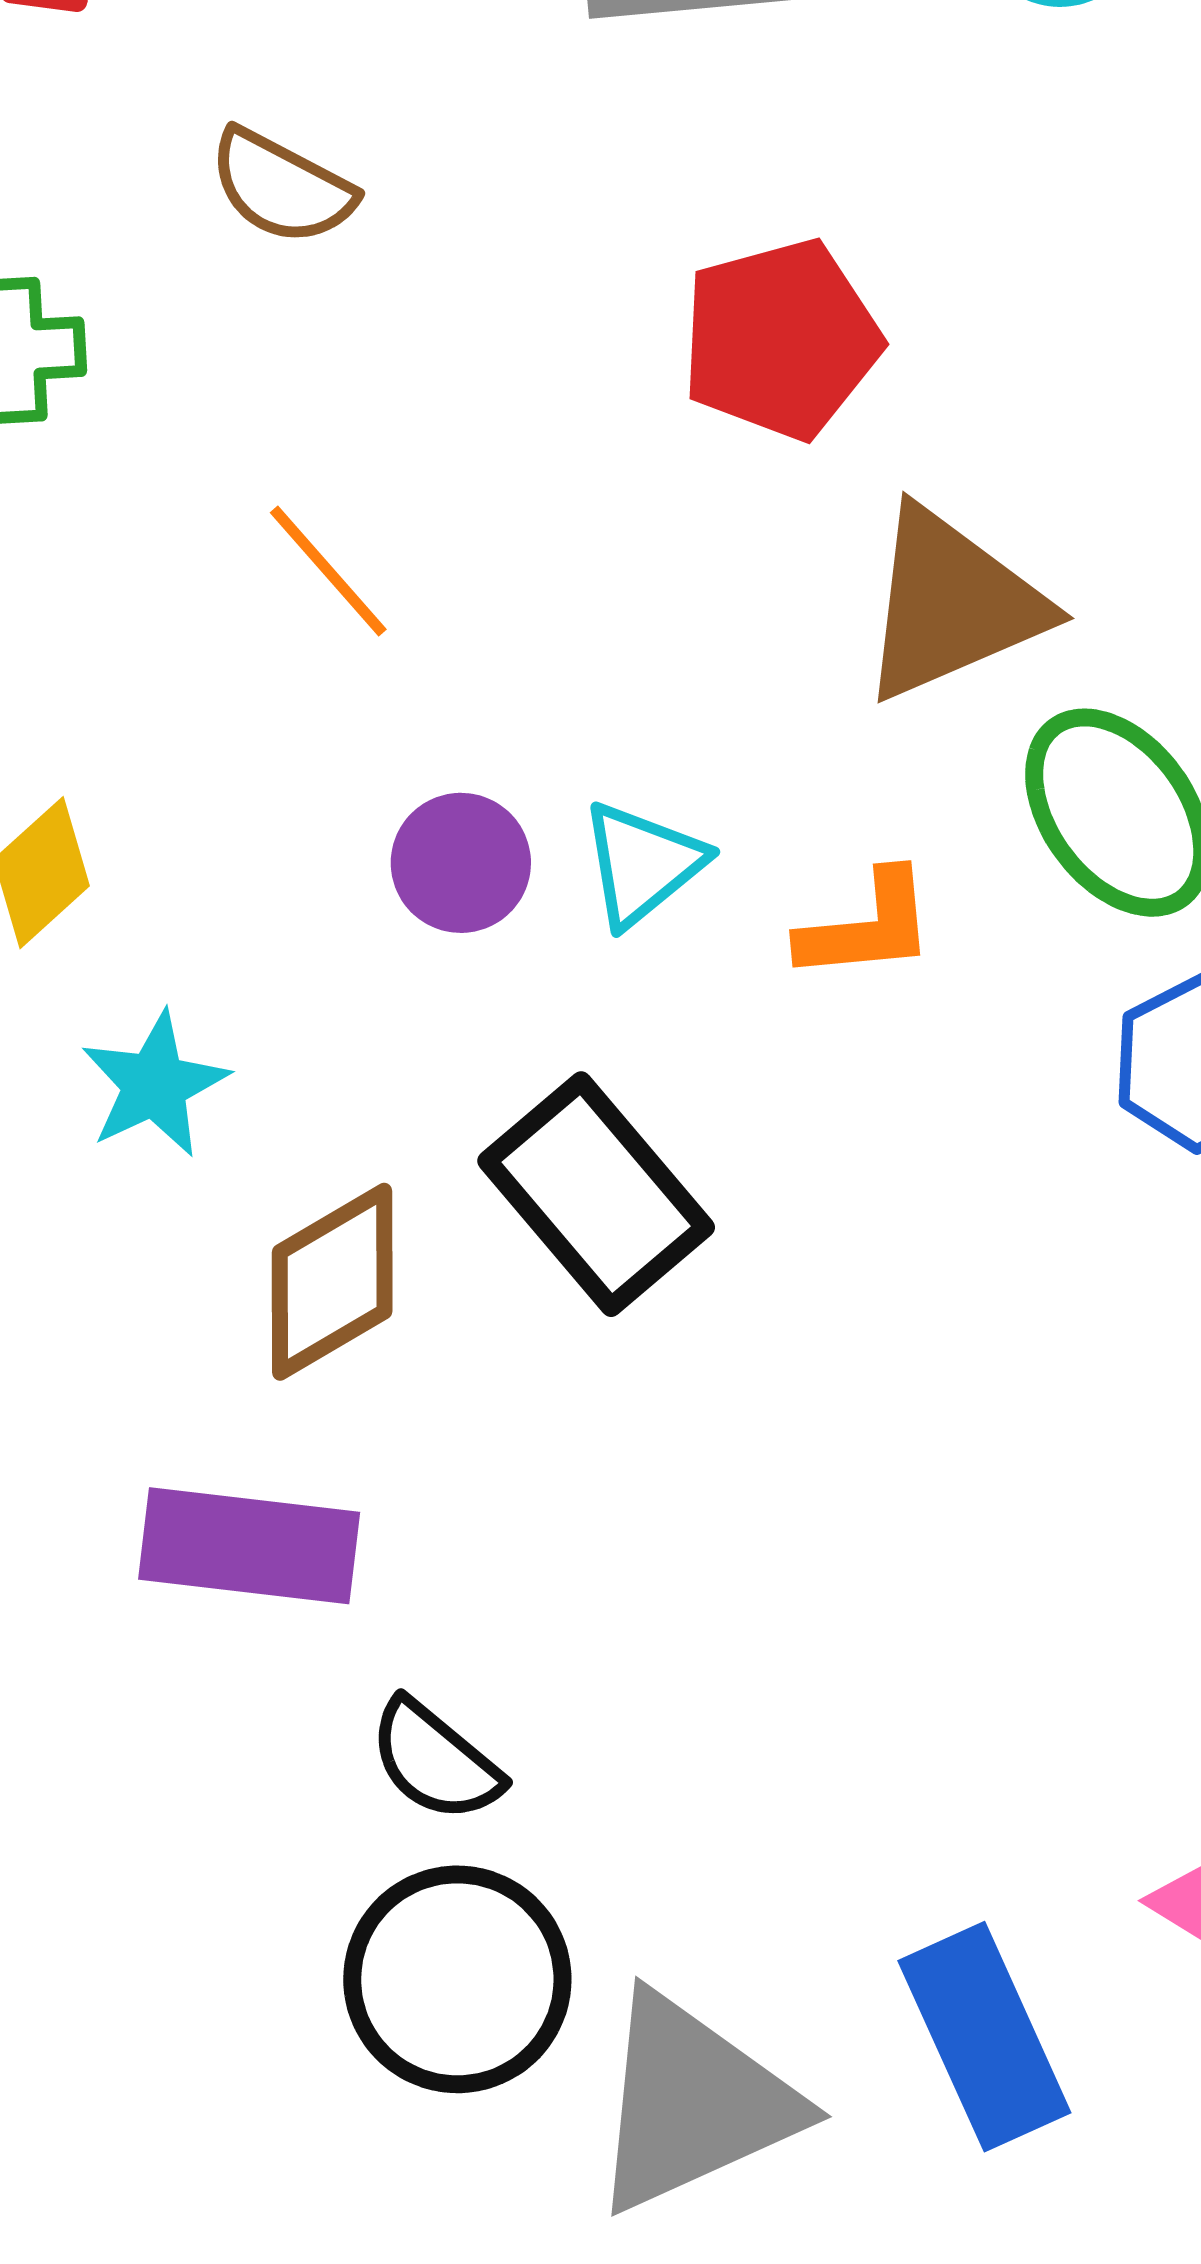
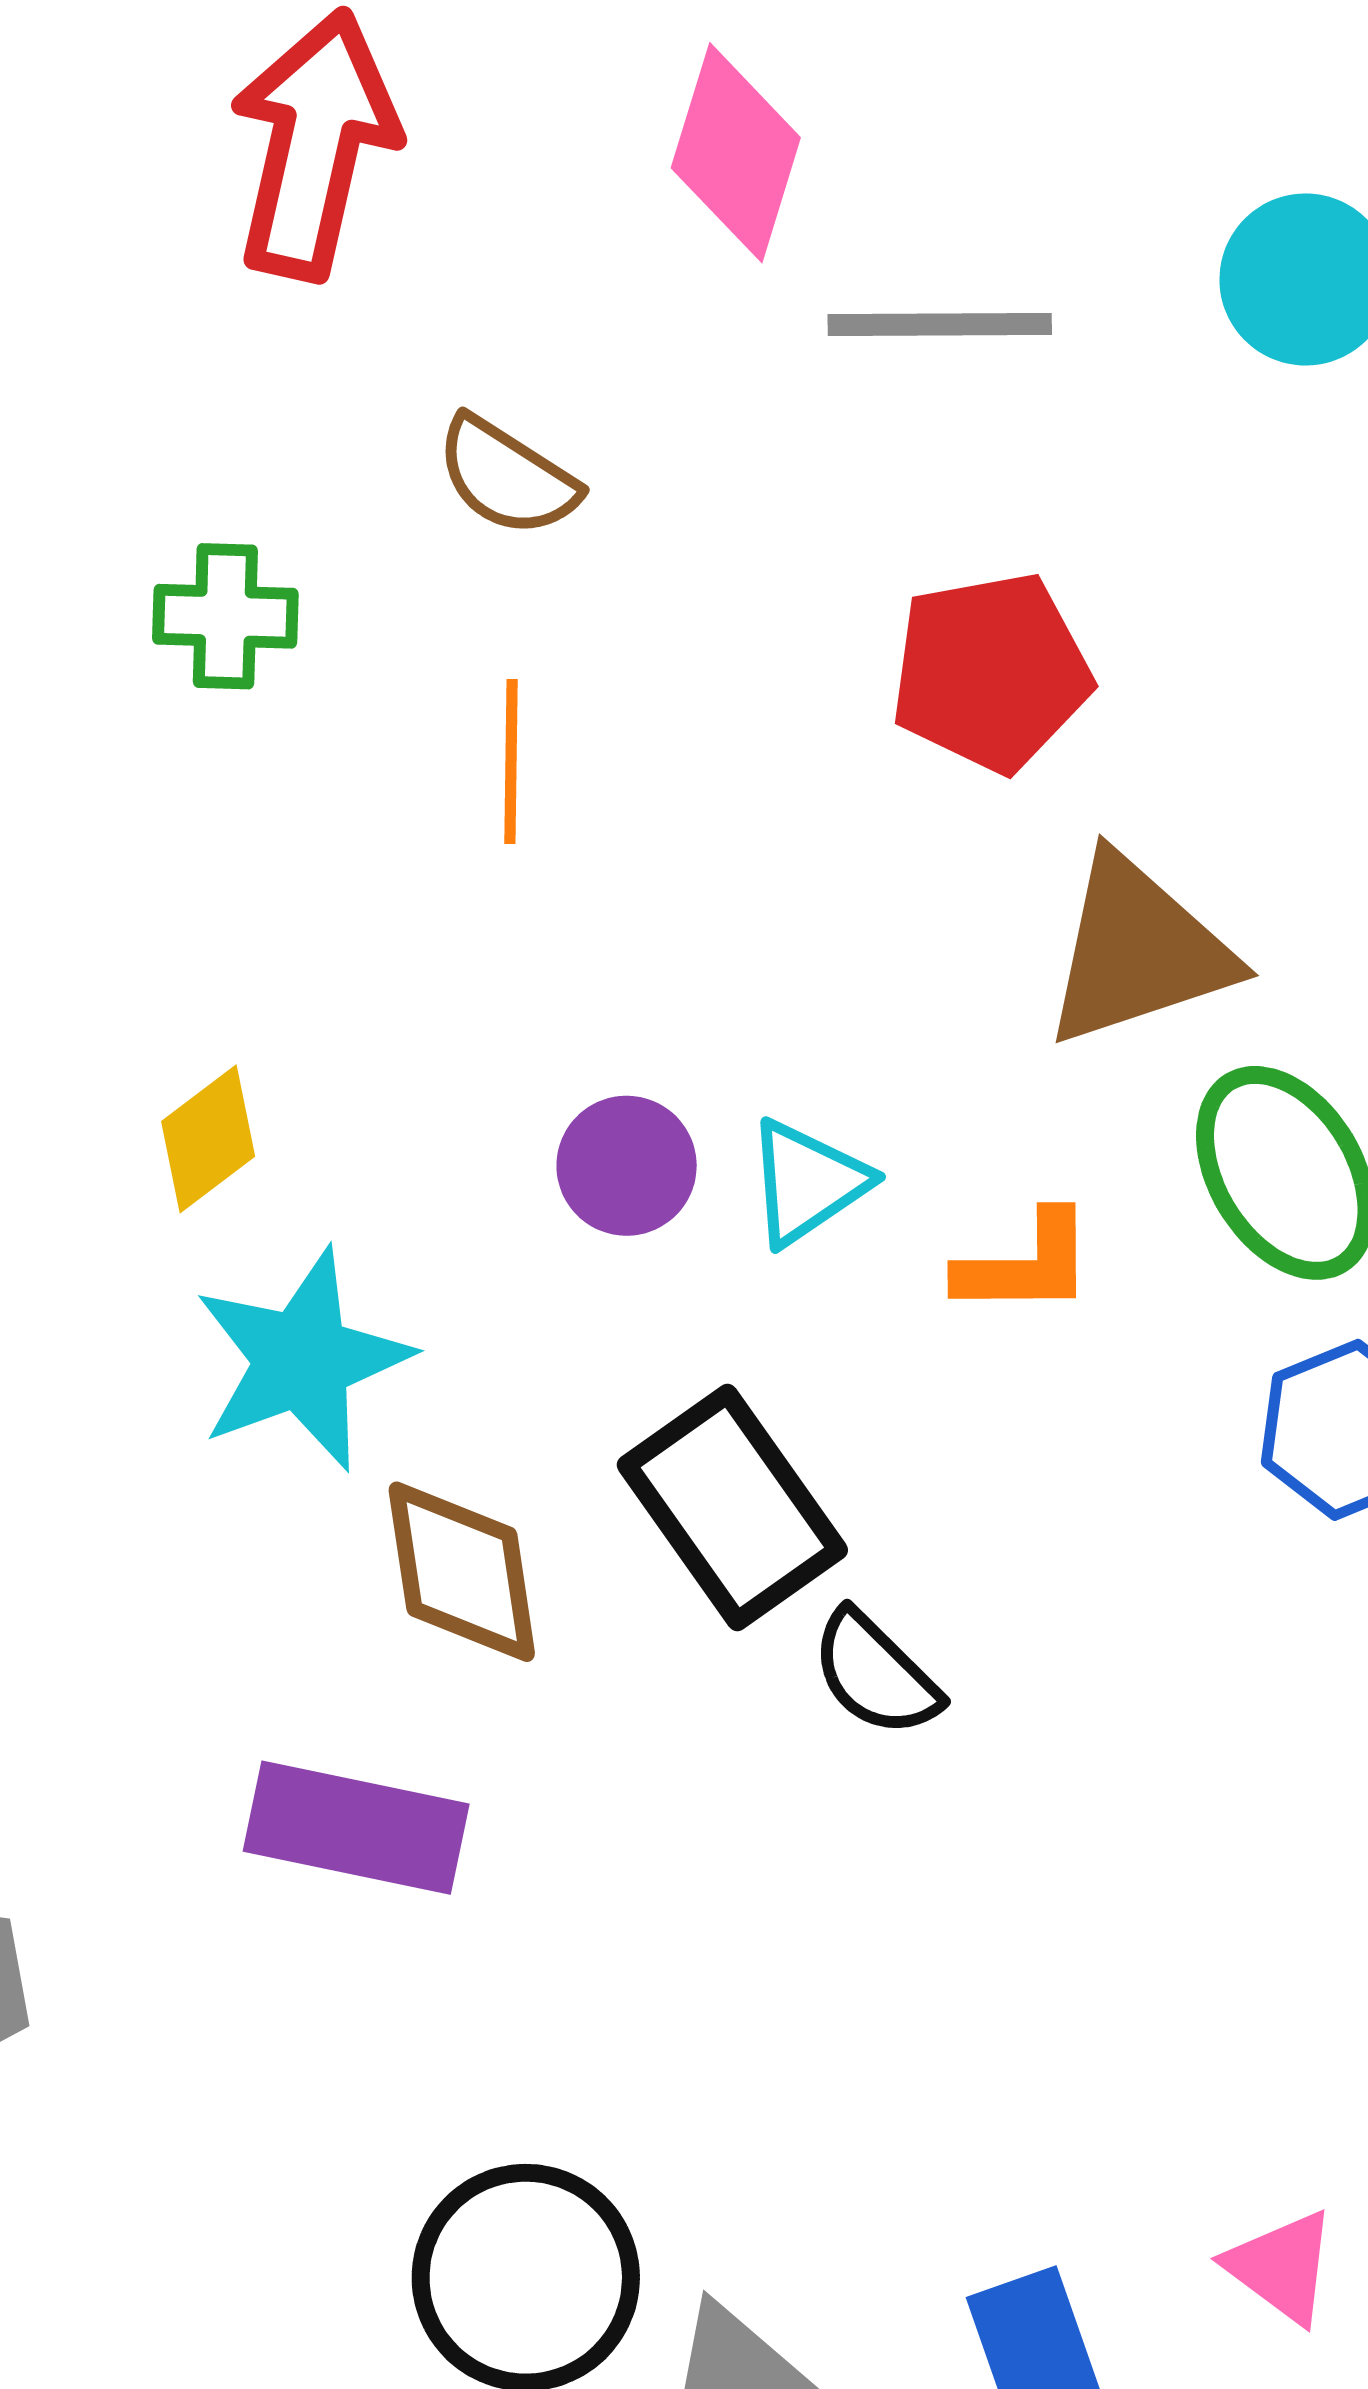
orange line: (328, 571) -> (511, 761), moved, turned 37
cyan star: (155, 1085) -> (302, 1360), size x1.5
brown diamond: (332, 1282) -> (462, 1572), turned -73
black semicircle: (435, 1761) -> (875, 1674), moved

